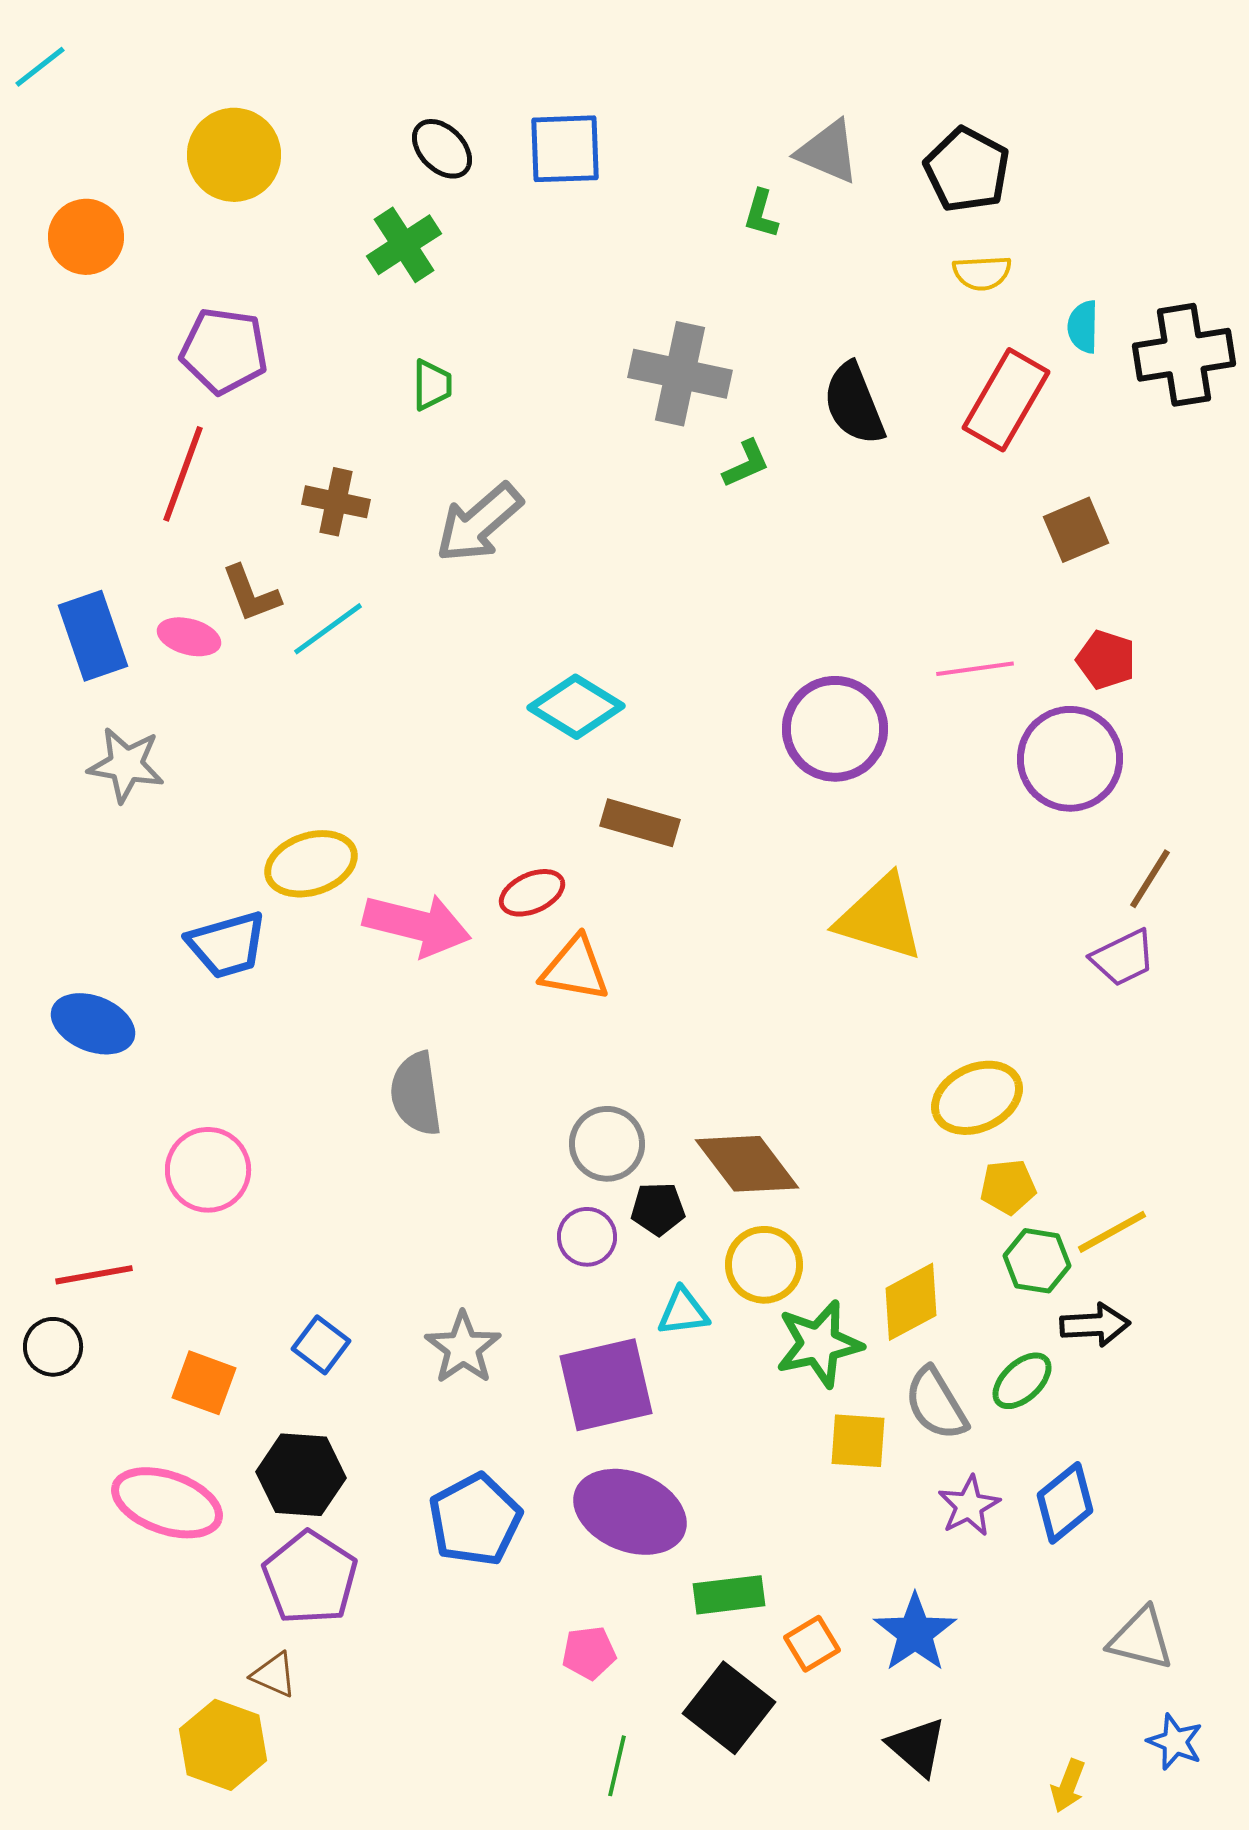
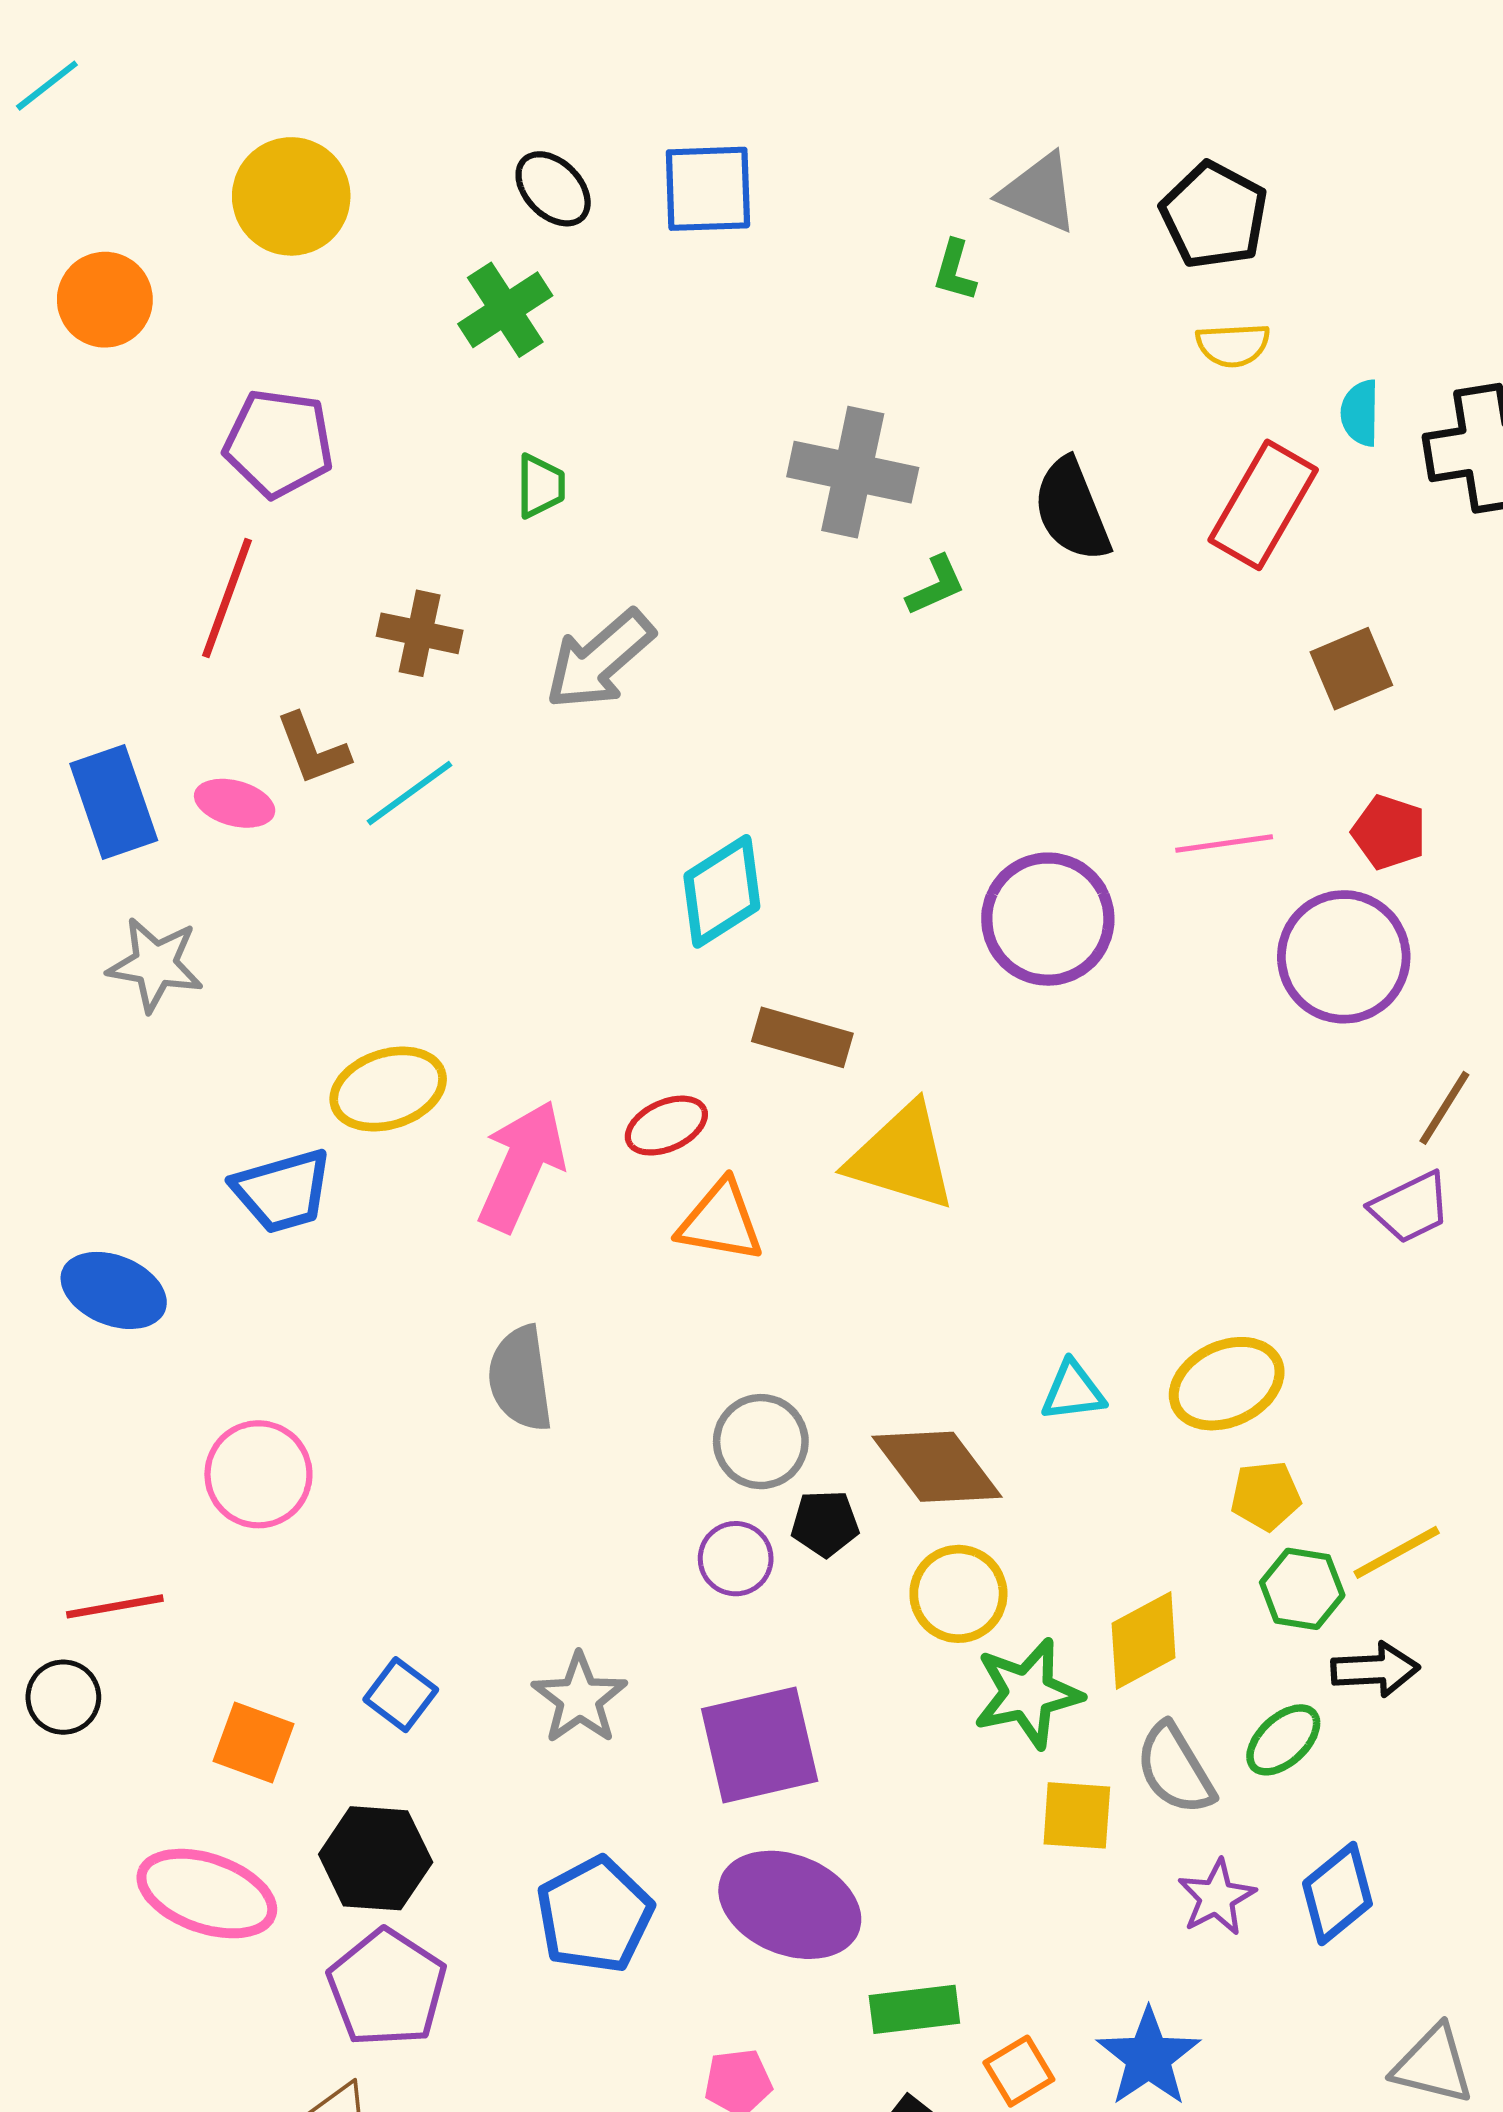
cyan diamond: (576, 707) -> (722, 891), turned -64
yellow triangle: (880, 918) -> (902, 1157), moved
pink arrow: (417, 925) -> (522, 1166), turned -80
cyan triangle: (683, 1312) -> (1073, 1391), moved

